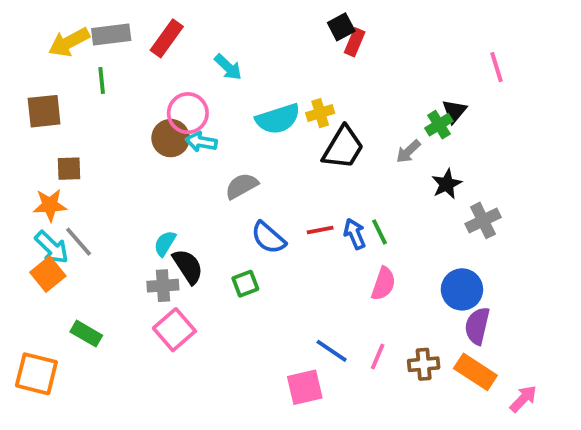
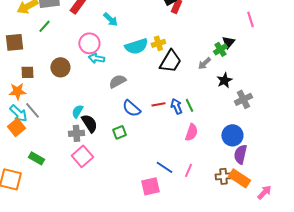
green line: (102, 81) -> (44, 26), turned 48
brown circle: (171, 138) -> (60, 67), moved
brown cross: (424, 364) -> (223, 176), moved

